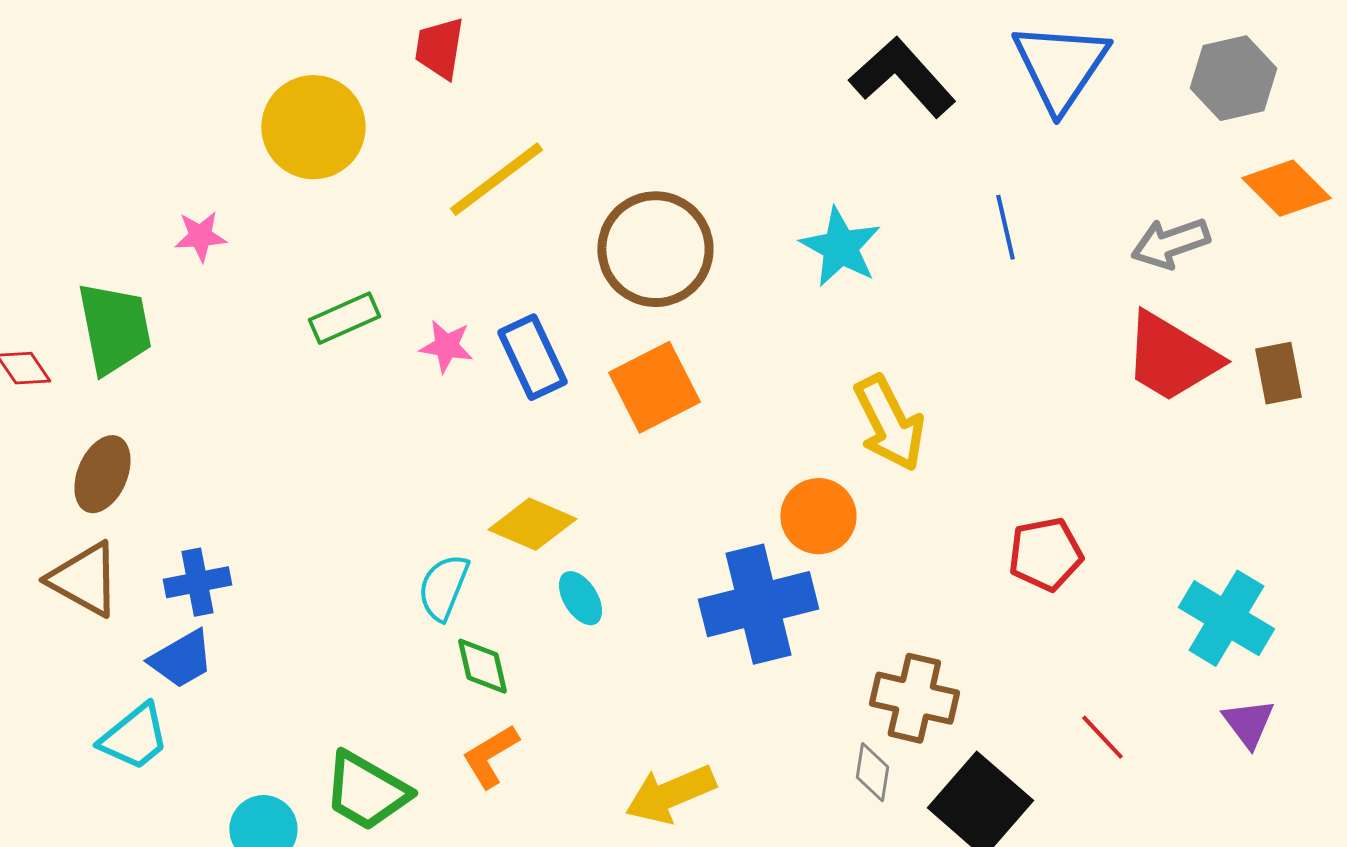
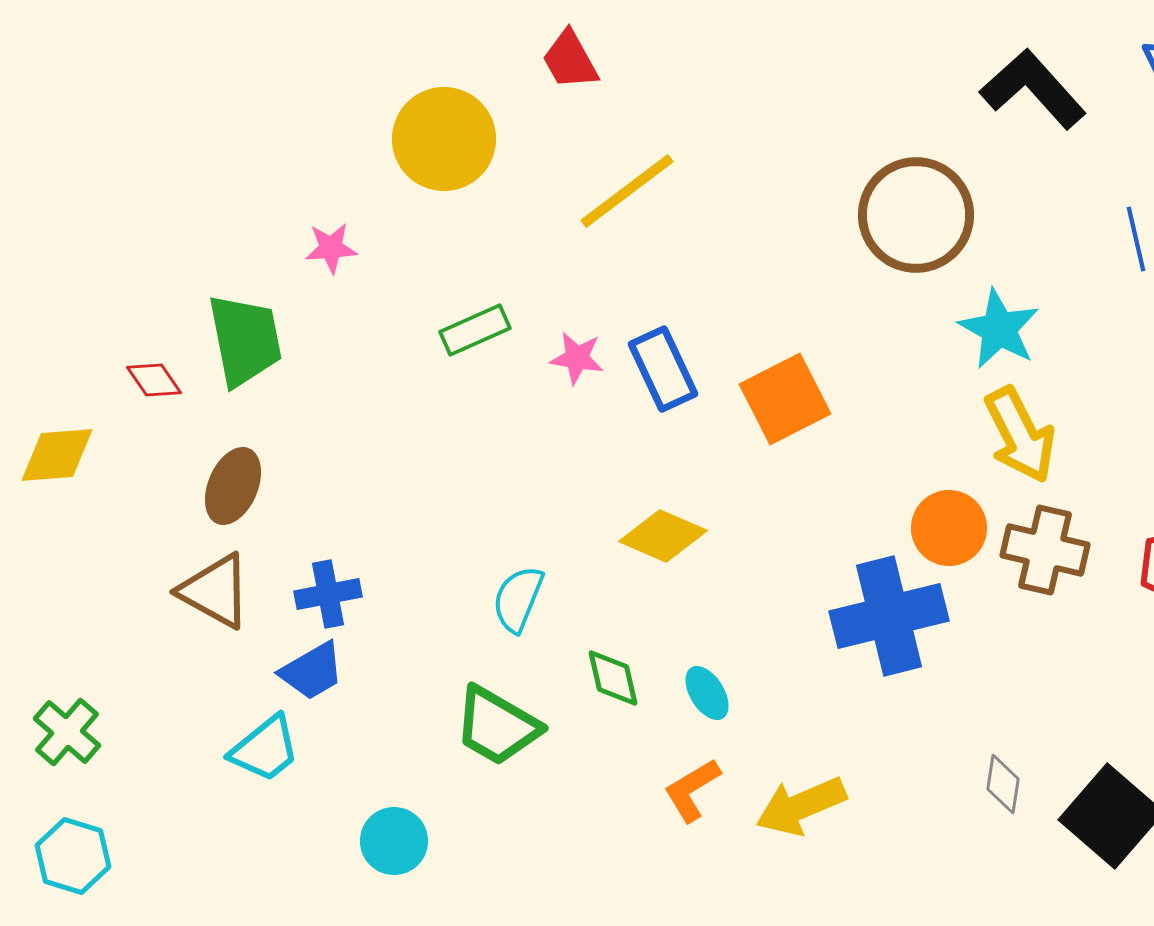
red trapezoid: (439, 48) -> (570, 60), turned -38
cyan star: (840, 247) -> (999, 329), moved
brown circle: (655, 249) -> (916, 215), moved
cyan semicircle: (443, 587) -> (518, 599), moved
cyan ellipse: (580, 598) -> (707, 693), moved
brown cross: (914, 698) -> (1045, 550), moved
orange L-shape: (490, 756) -> (692, 790), moved
green trapezoid: (366, 791) -> (497, 726), moved

